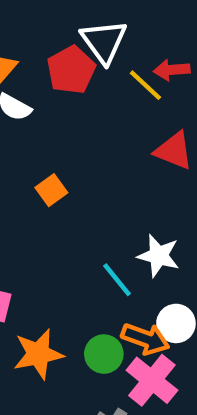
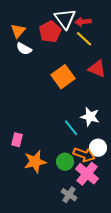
red arrow: (172, 70) -> (83, 22), moved
orange square: (51, 190) -> (63, 77), moved, size x1.6

